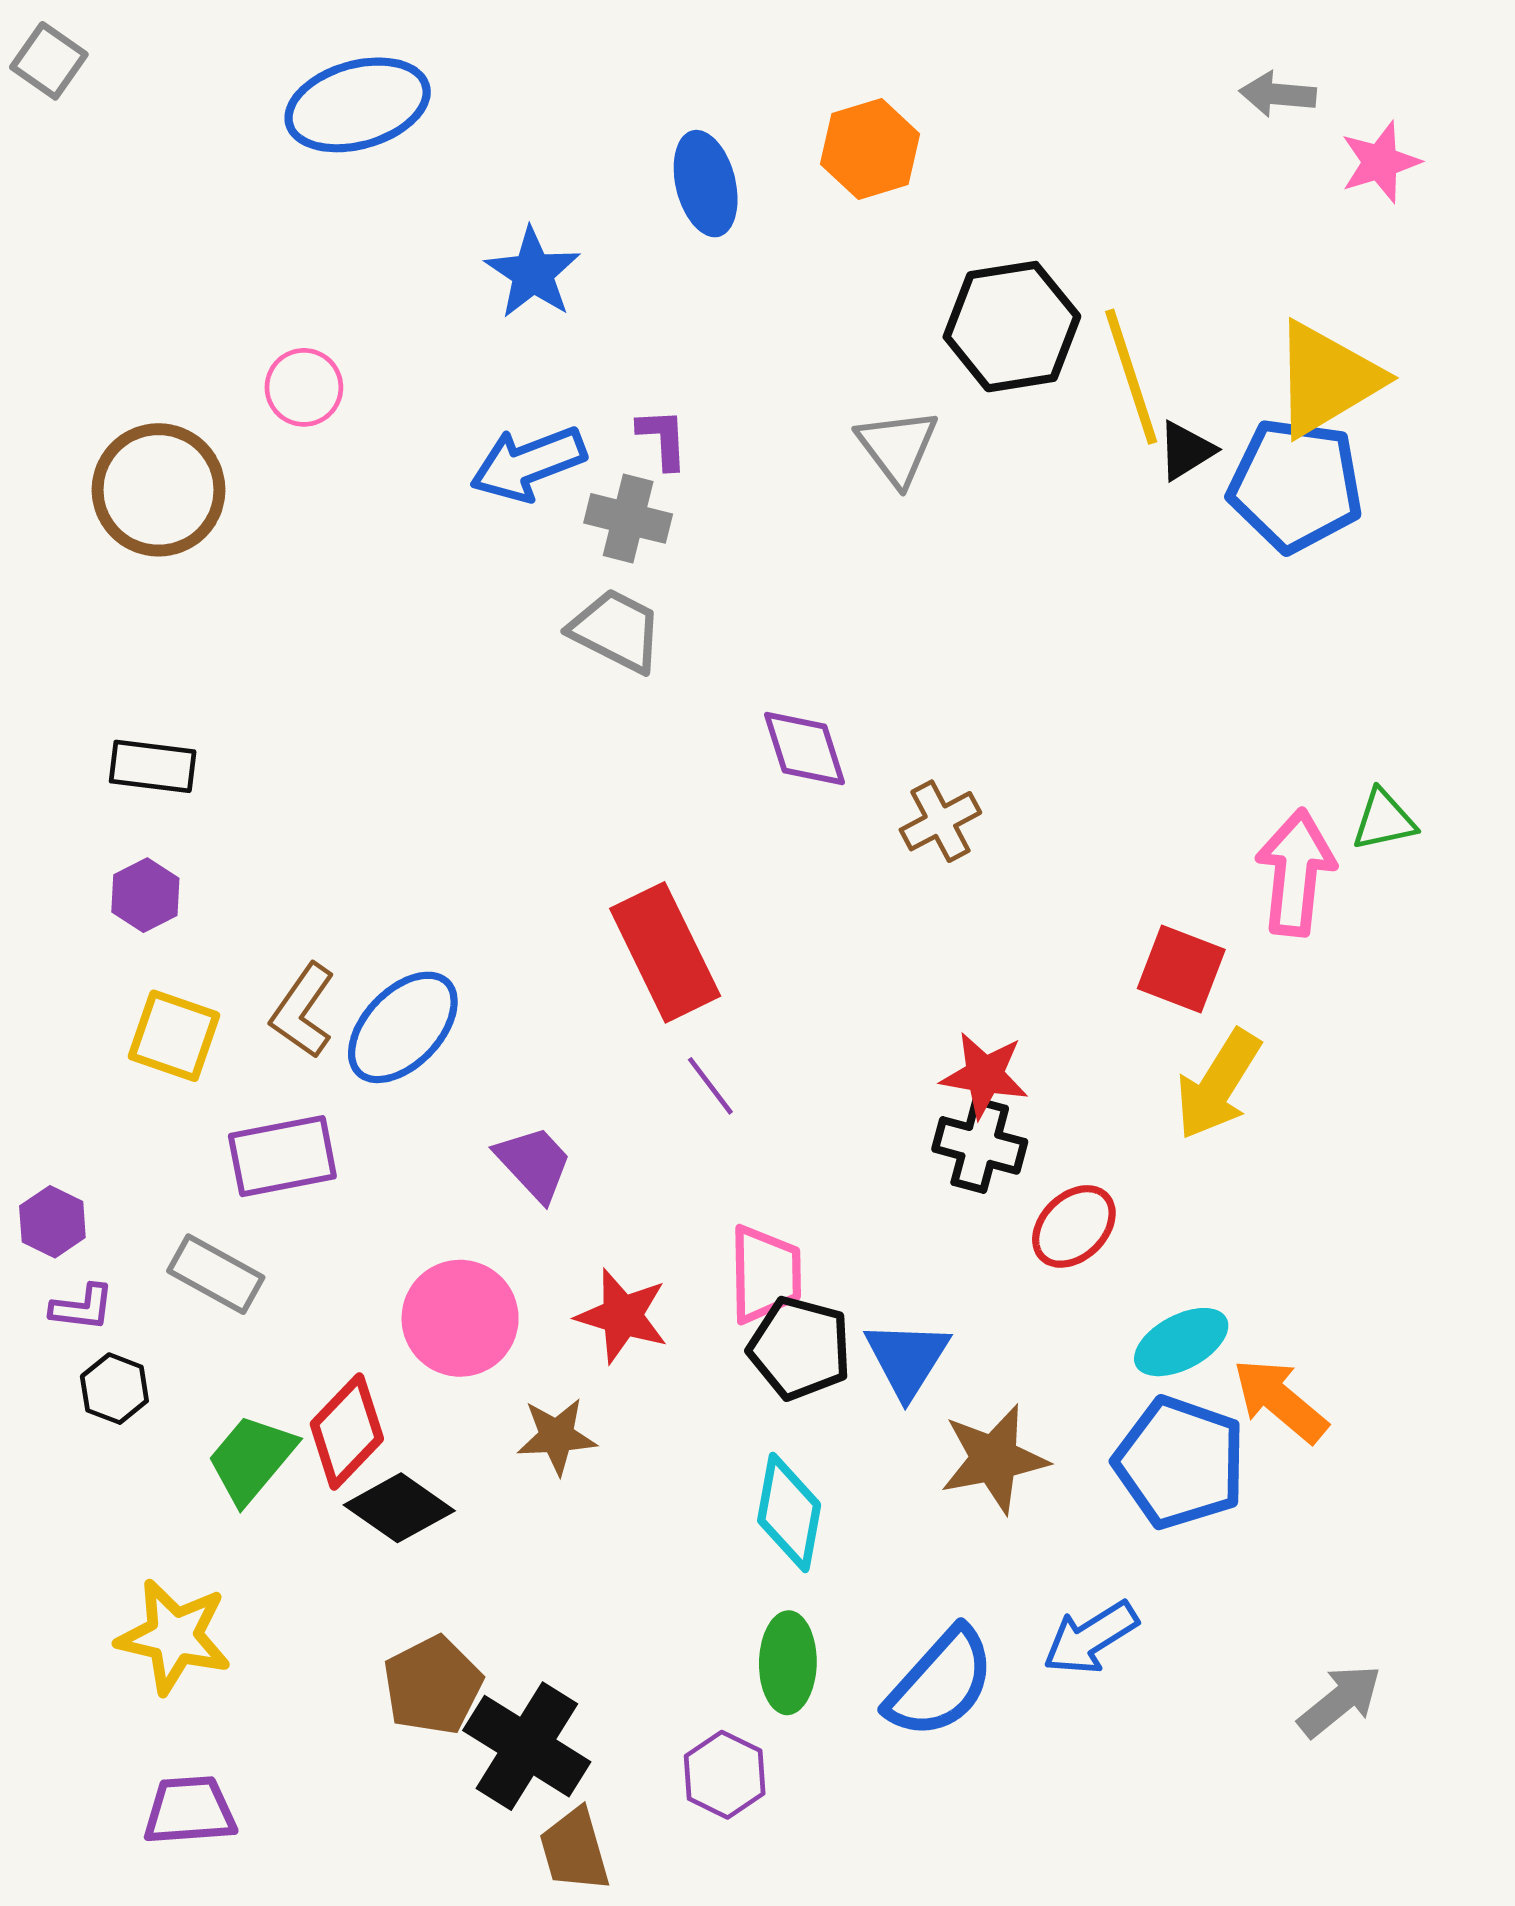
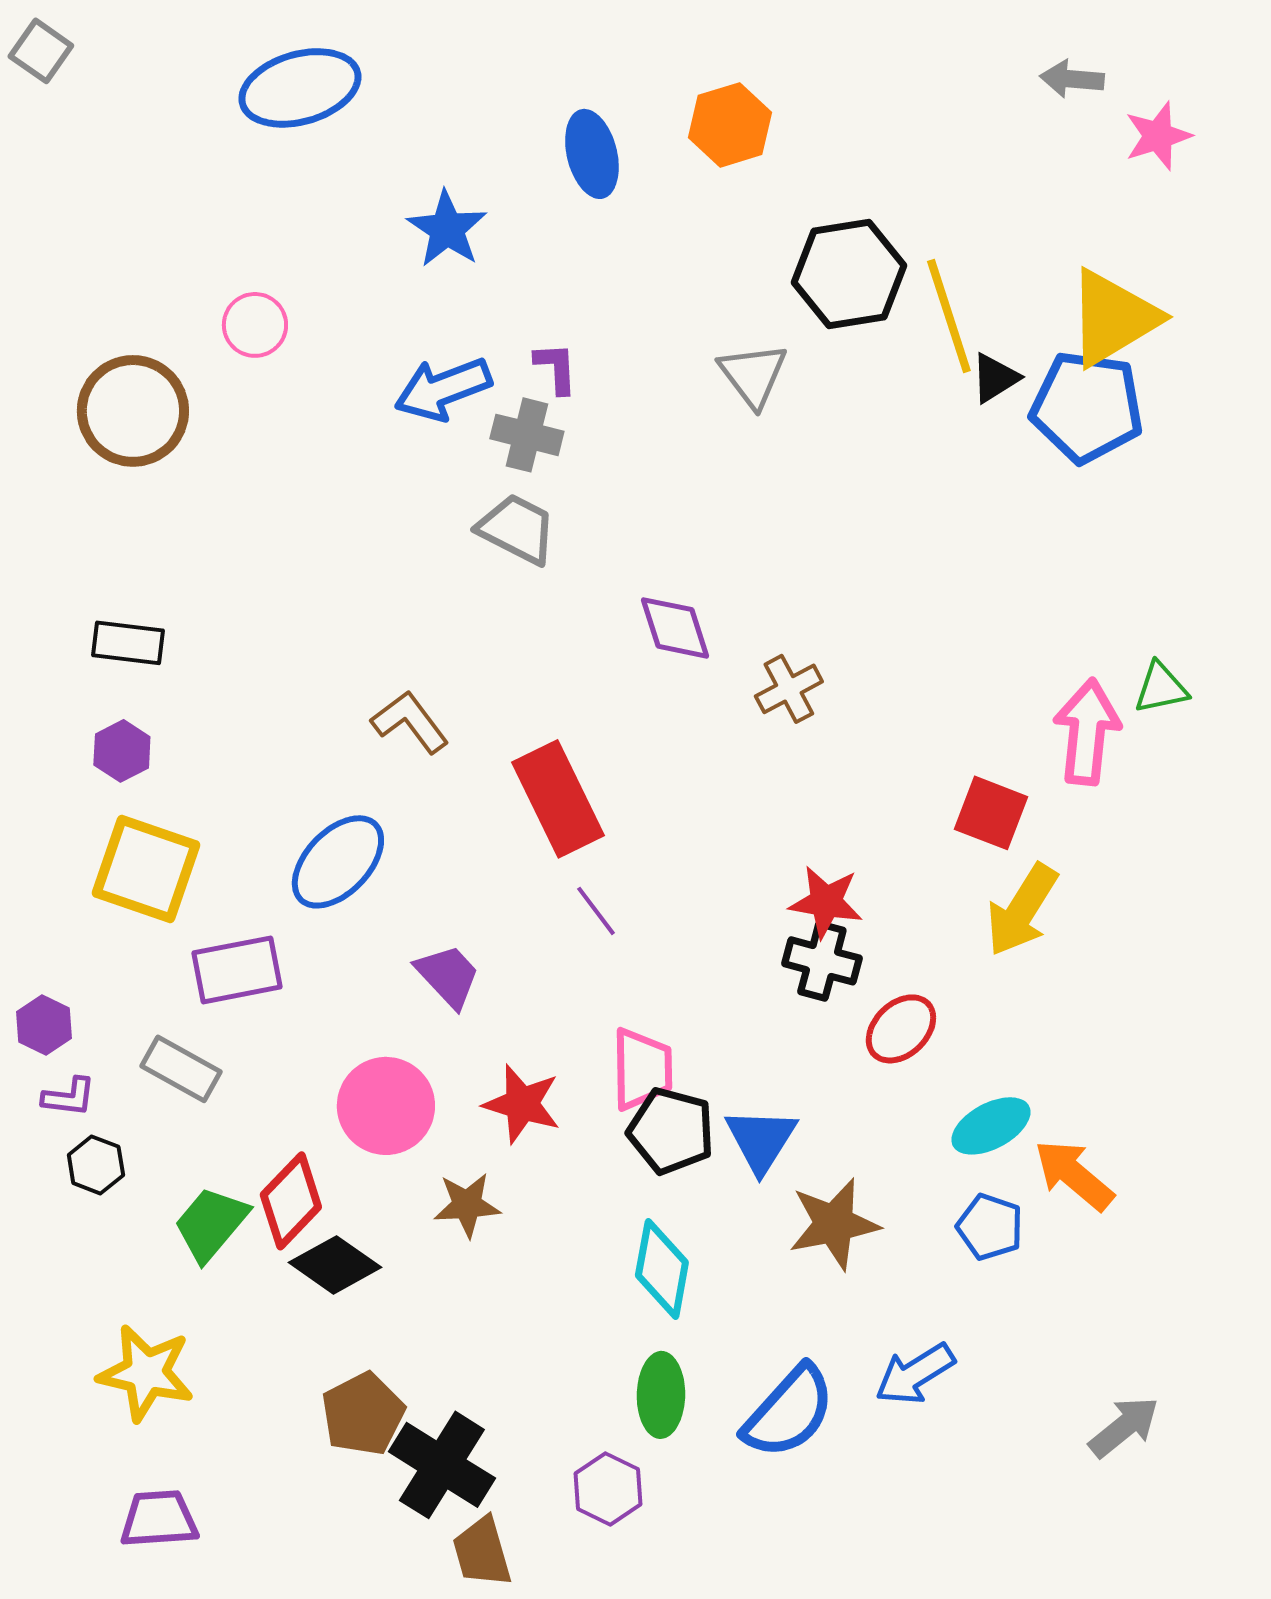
brown L-shape: (303, 1011) -> (410, 722), moved, turned 108
yellow square: (174, 1036) -> (146, 869), size x1.4
blue pentagon: (1180, 1462) -> (990, 1227), size x0.6

